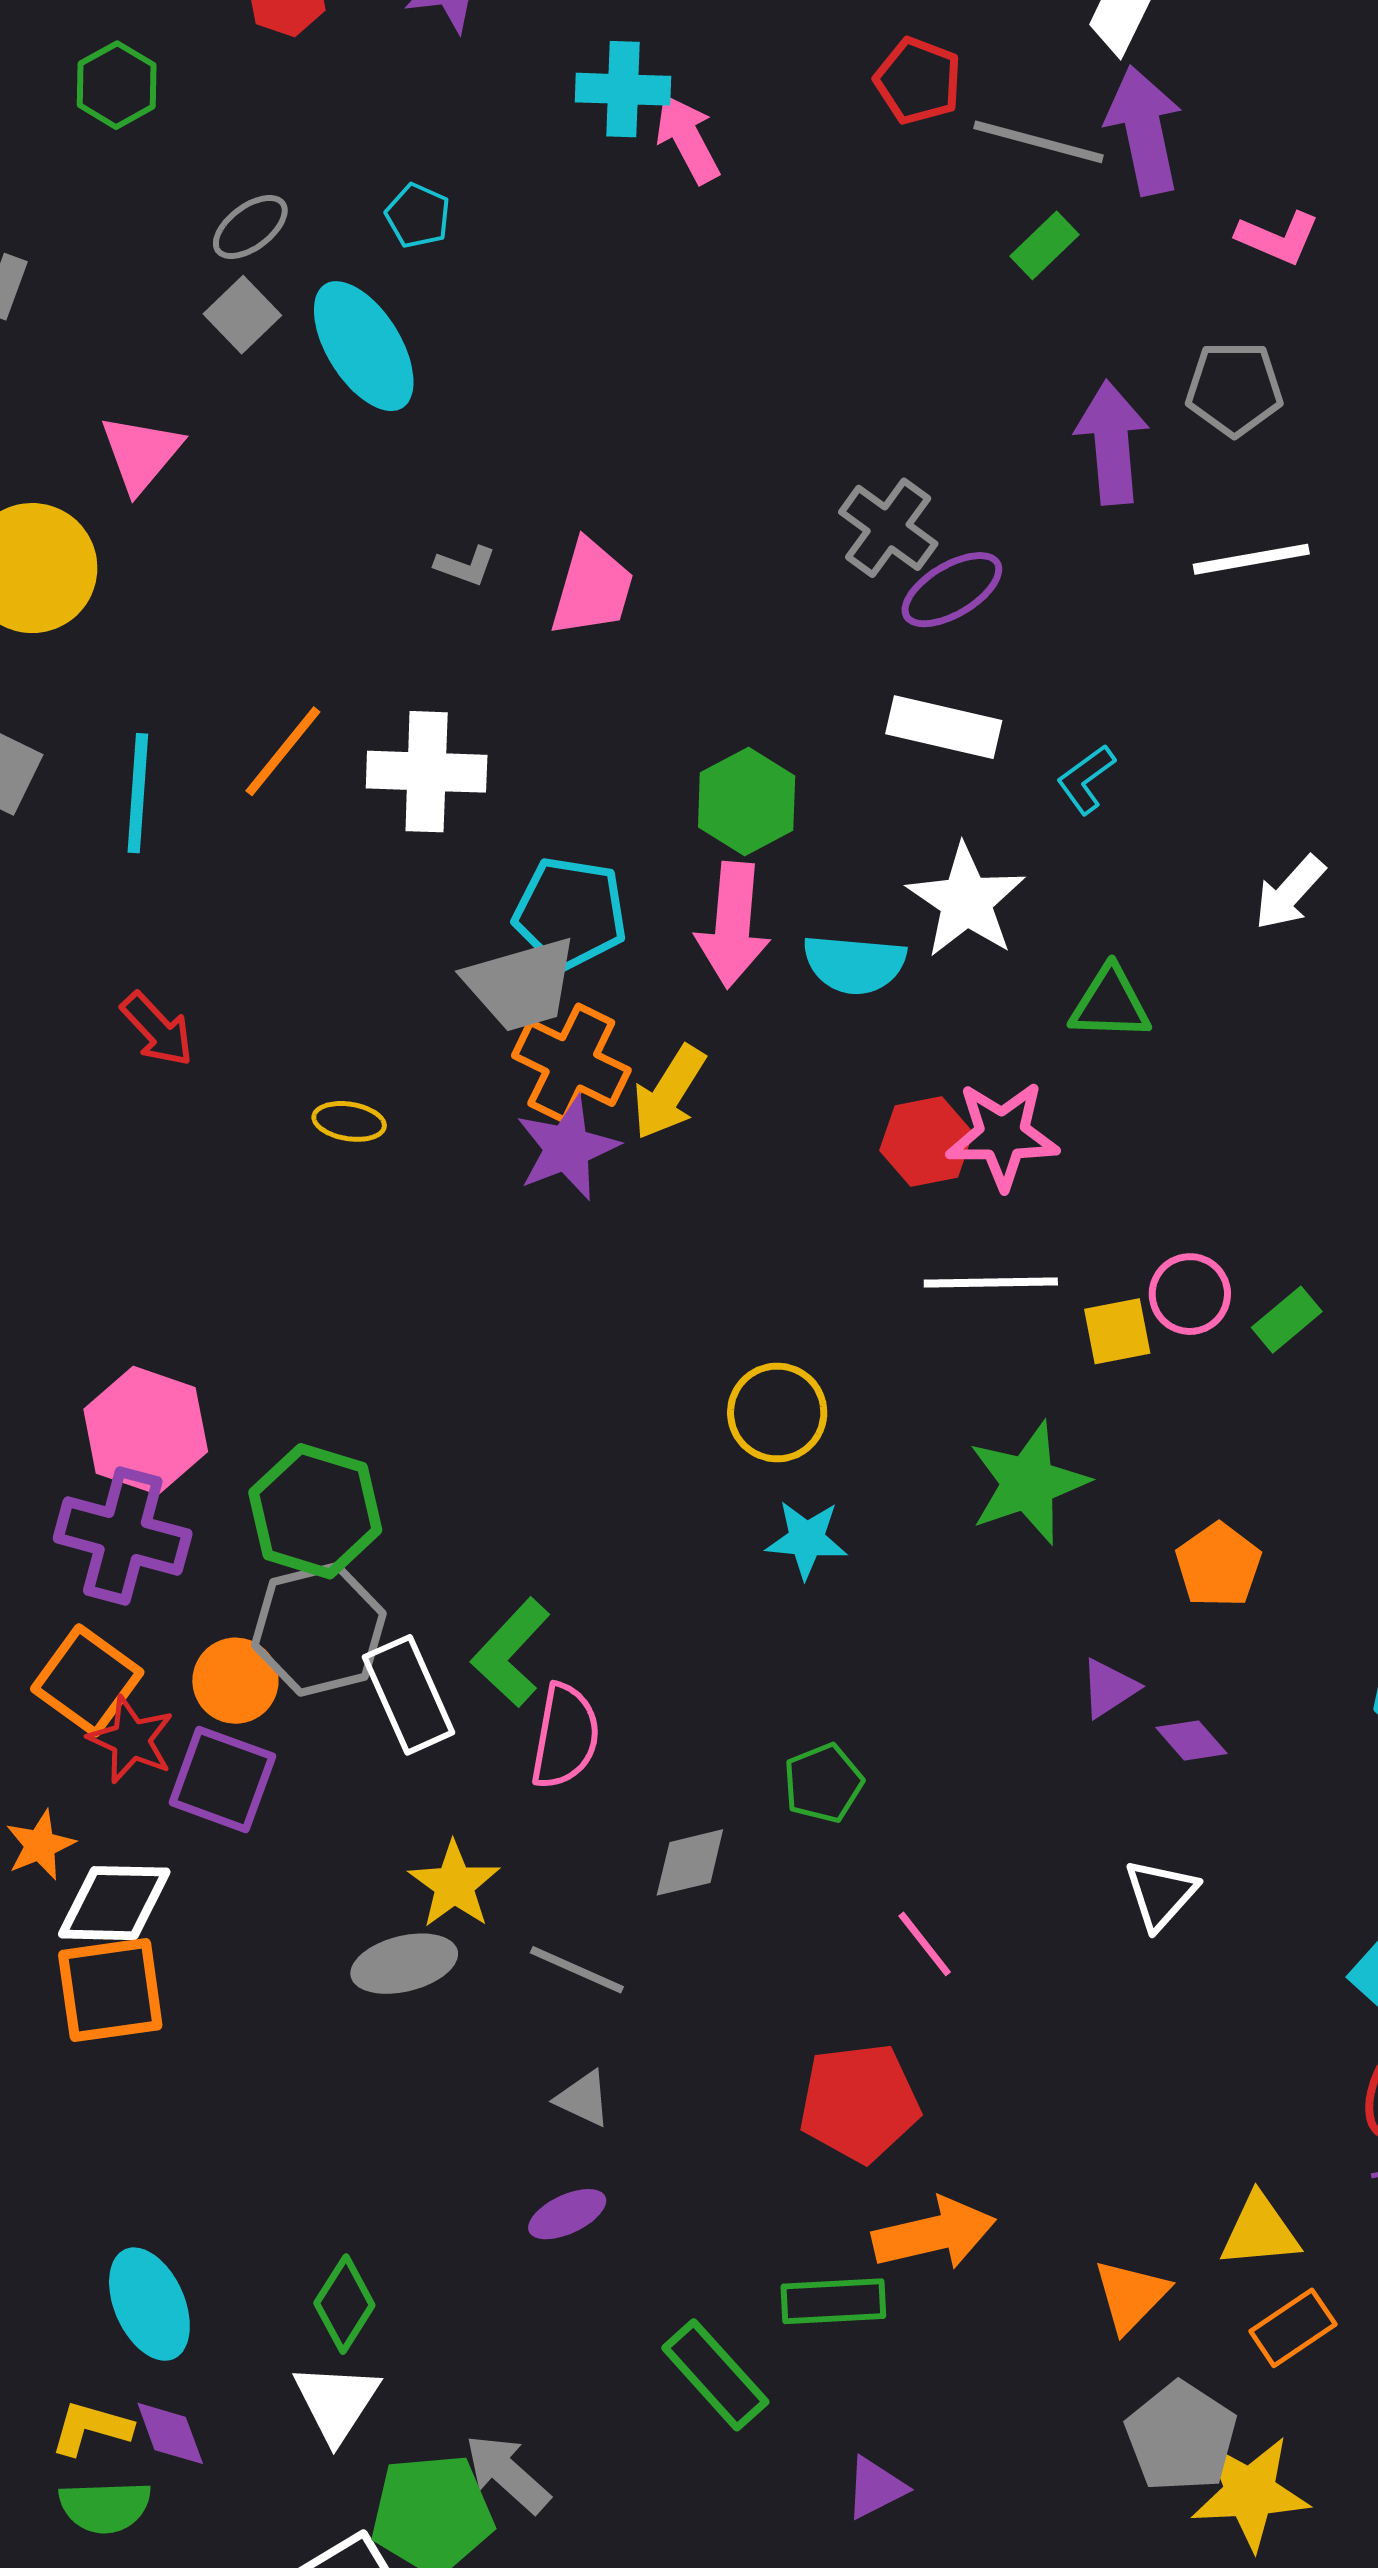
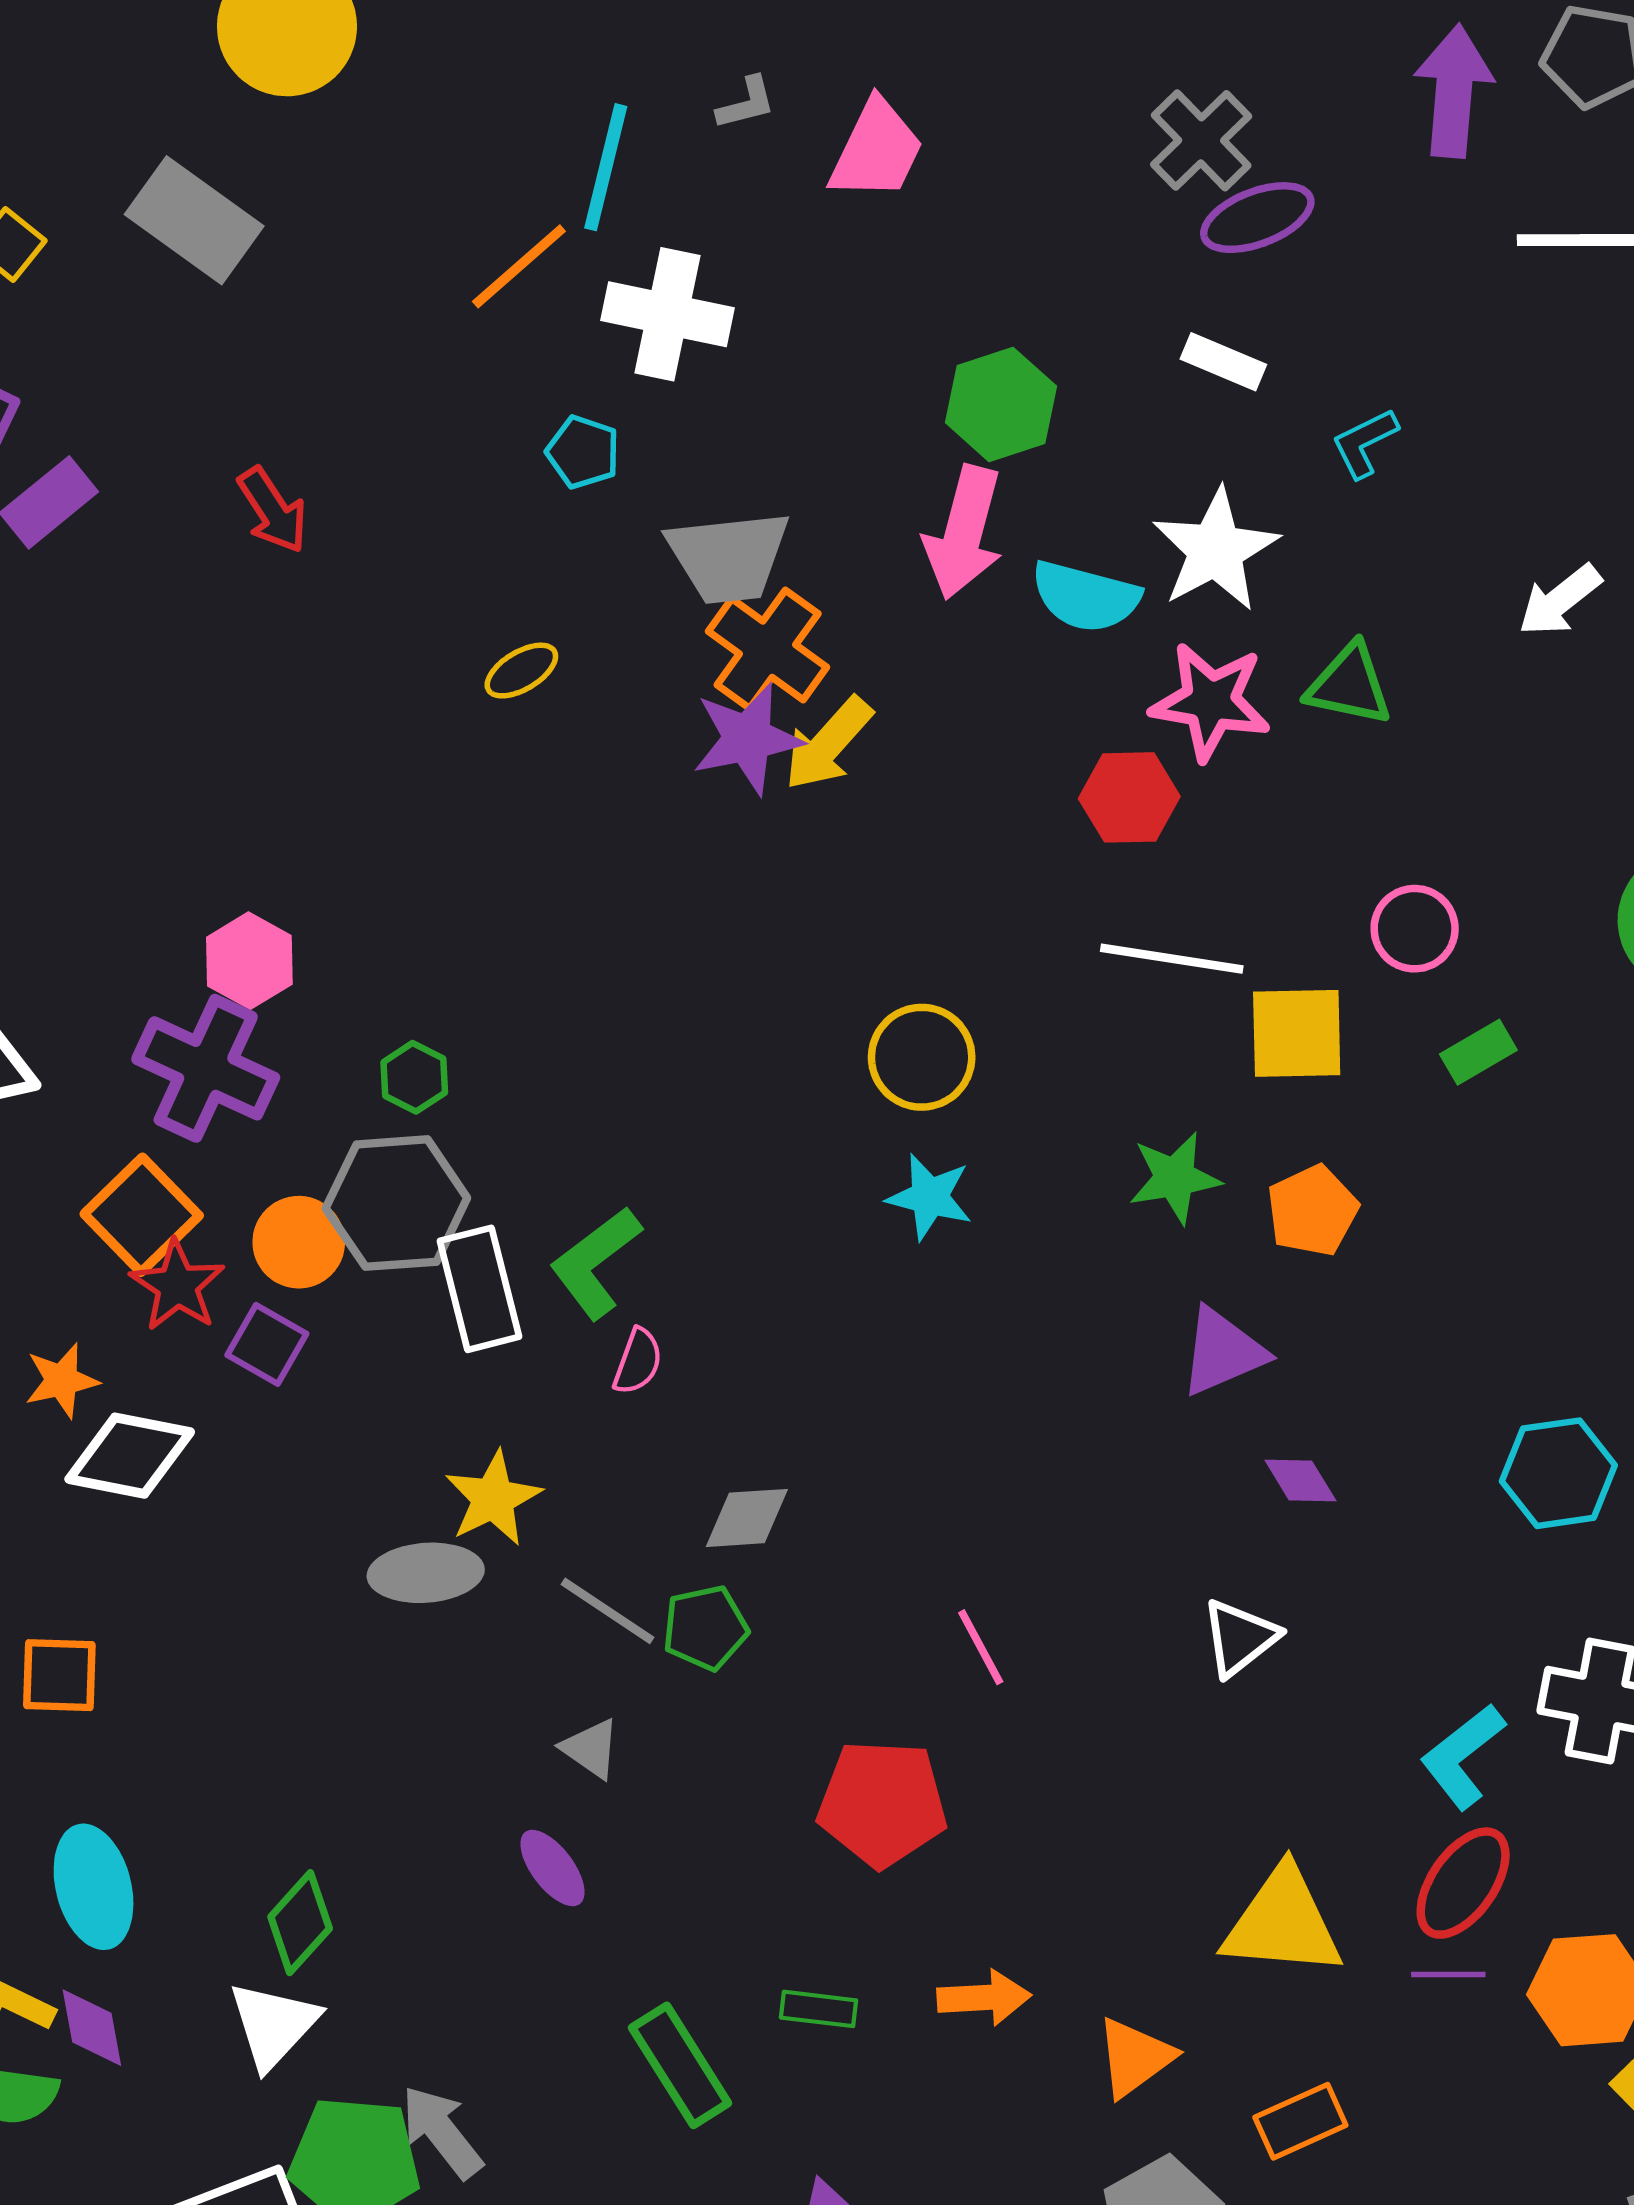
gray L-shape: (465, 566) -> (746, 103), turned -44
white rectangle: (944, 727) -> (1223, 362), size x0.7
cyan line: (138, 793) -> (606, 167), moved
cyan pentagon: (570, 913) -> (583, 452), moved, size x0.6
red arrow: (157, 1029) -> (273, 510), moved
yellow arrow: (669, 1092) -> (828, 744), moved
yellow ellipse: (349, 1121) -> (521, 671), turned -50
pink star: (1002, 1135) -> (1211, 701), moved
pink circle: (1190, 1294) -> (1415, 929), moved
yellow square: (1117, 1331) -> (1297, 1033), size x1.4
pink hexagon: (146, 1430) -> (249, 961), size x0.7
green star: (1028, 1483) -> (1175, 1178), size x0.7
green hexagon: (315, 1511) -> (414, 1077), size x0.5
orange pentagon: (1218, 1565) -> (1312, 1211), moved
purple triangle: (1109, 1688) -> (1223, 1352), moved, size x1.4
pink semicircle: (565, 1736) -> (638, 1361), size x0.6
purple square: (222, 1779) -> (267, 1344), size x0.7
green pentagon: (823, 1783) -> (705, 1628), moved
orange square: (110, 1990) -> (59, 1675), moved, size x0.7
purple ellipse: (567, 2214) -> (552, 1868), turned 68
yellow triangle: (1260, 2231) -> (1283, 1922), moved, size x1.4
orange arrow: (934, 2234) -> (984, 1998), moved, size x0.7
green rectangle: (833, 2301) -> (818, 2009), size x0.7

